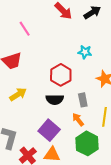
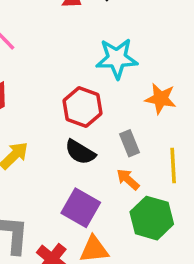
cyan star: (85, 52) -> (117, 58), size x1.6
black semicircle: (55, 100) -> (80, 152), turned 42

